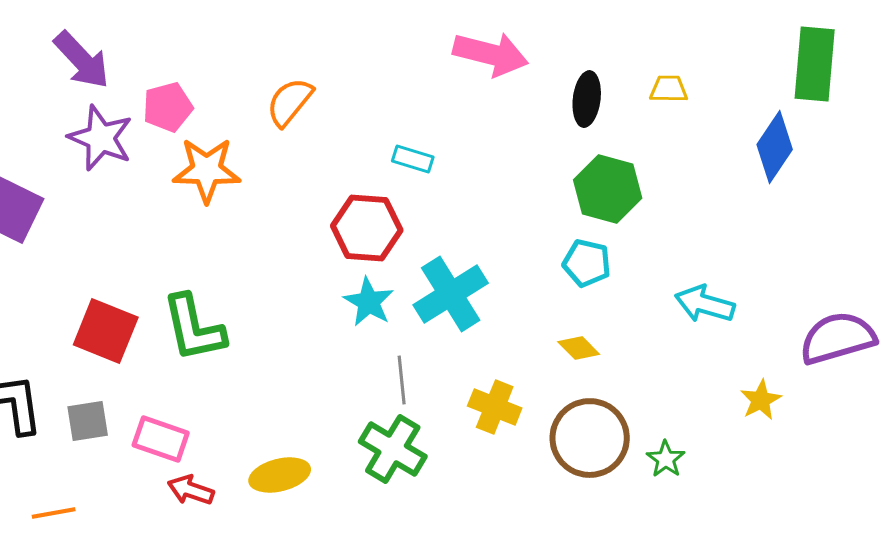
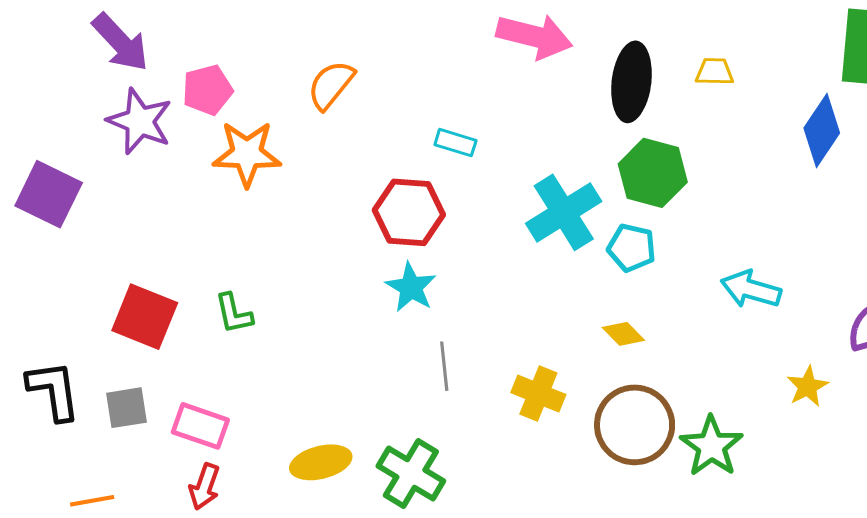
black ellipse: (587, 99) -> (631, 82), size x1.4
cyan cross: (451, 294) -> (564, 212), moved
green L-shape: (194, 328) -> (234, 314), size x0.6
green cross: (393, 449) -> (411, 473), moved
green star: (666, 459) -> (711, 446), size x1.6
red arrow: (191, 490) -> (204, 487), moved, turned -90

